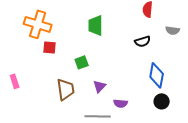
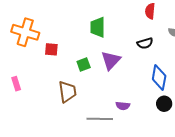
orange cross: (38, 24) -> (25, 32), moved
purple triangle: (100, 86) -> (111, 60), moved, size x1.5

